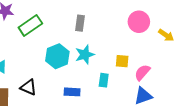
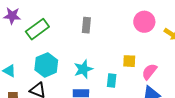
cyan star: (85, 55) -> (83, 69), moved
cyan hexagon: (57, 56) -> (46, 65), moved

